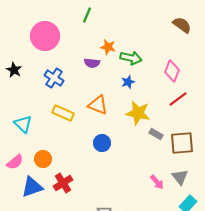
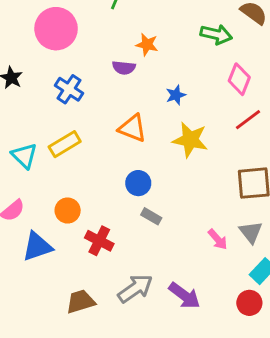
green arrow: (131, 58) -> (216, 34), moved
yellow rectangle: (63, 113) -> (65, 144), moved, turned -55
gray rectangle: (156, 134) -> (151, 216), moved
orange circle: (43, 159) -> (68, 211), moved
red cross: (63, 183) -> (99, 241), moved, turned -30

